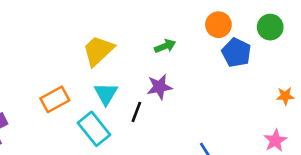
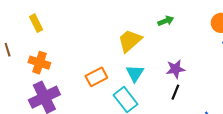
green arrow: (165, 46) -> (166, 21), moved
black line: (136, 112) -> (175, 92), moved

